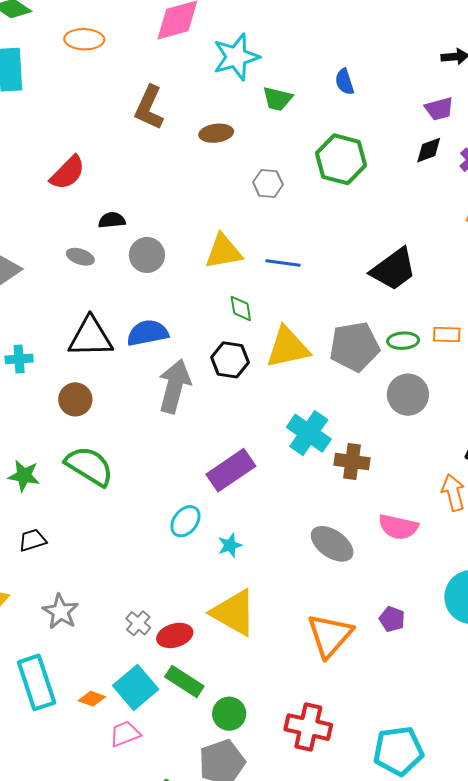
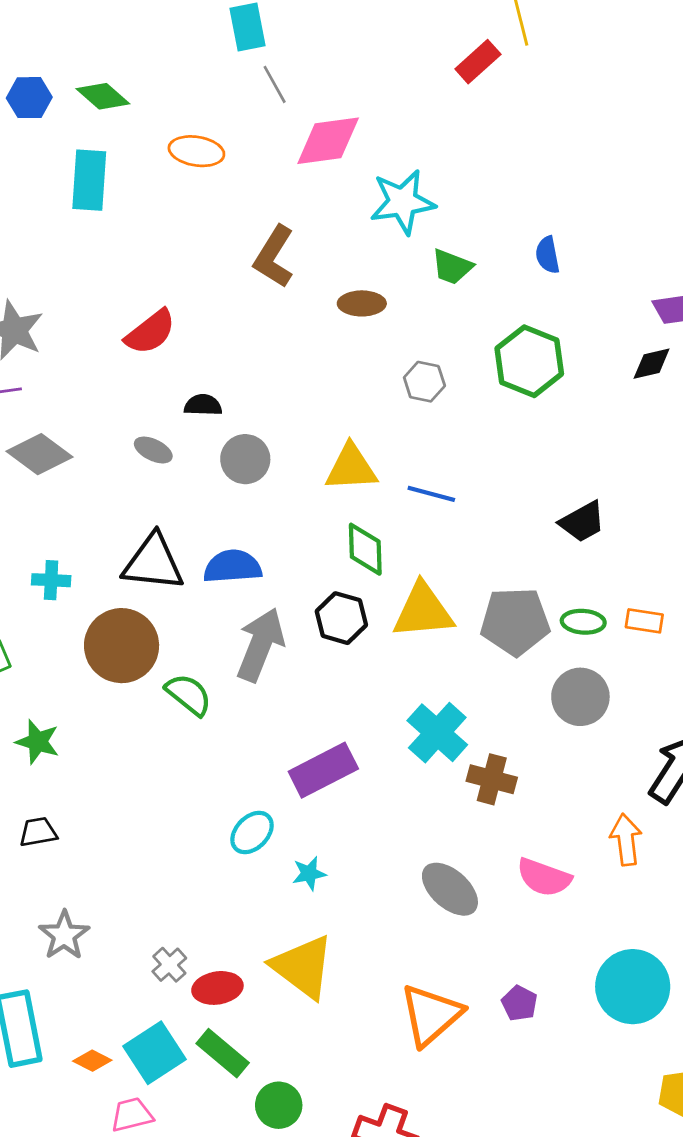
black trapezoid: (393, 269) -> (582, 522), size x0.7
green diamond: (241, 308) -> (365, 549), size x1.4
brown circle: (75, 399) -> (122, 646), size x1.6
green semicircle: (89, 466) -> (189, 695), moved, size x0.7

